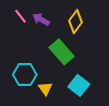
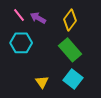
green rectangle: (62, 52) -> (70, 50), moved
cyan hexagon: (25, 75) -> (21, 43), moved

